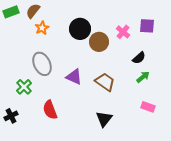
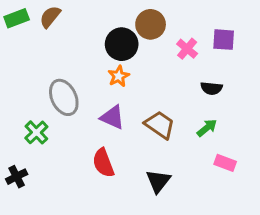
orange star: (42, 28) -> (119, 76), moved
brown circle: (99, 42) -> (151, 24), moved
black semicircle: (139, 58) -> (211, 88), turned 48
green arrow: (143, 77) -> (207, 128), moved
red semicircle: (50, 110) -> (103, 163), moved

